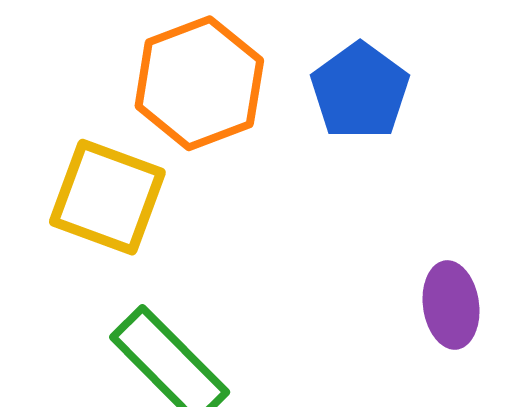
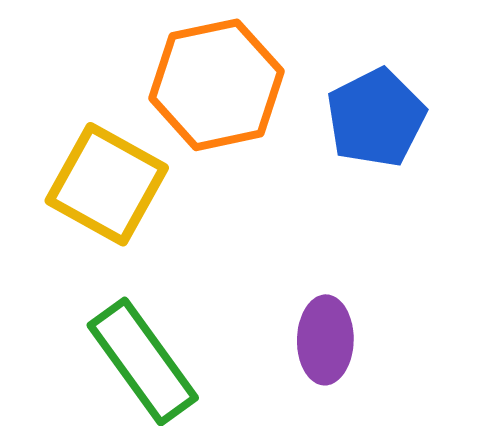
purple ellipse: (451, 305) -> (325, 340), moved

